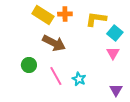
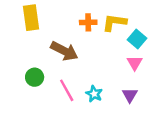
orange cross: (65, 14) -> (88, 22), moved
yellow rectangle: (43, 15) -> (31, 18), moved, turned 50
purple triangle: (116, 90) -> (130, 95), moved

